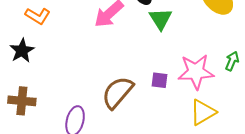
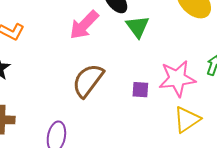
brown semicircle: (118, 92) -> (88, 80), moved

